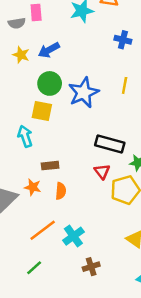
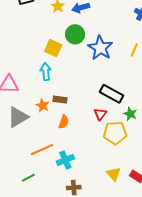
blue star: (83, 93) -> (100, 48), turned -30
yellow square: (42, 111) -> (53, 48), moved
orange star: (33, 187) -> (43, 106), moved

